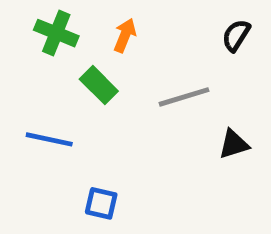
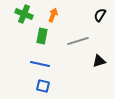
green rectangle: (99, 85) -> (42, 36), turned 56
blue line: (49, 139) -> (40, 64), moved

